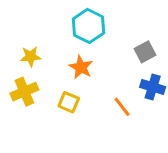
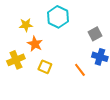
yellow star: (31, 56) -> (26, 25), moved
orange star: (81, 67) -> (35, 44), moved

